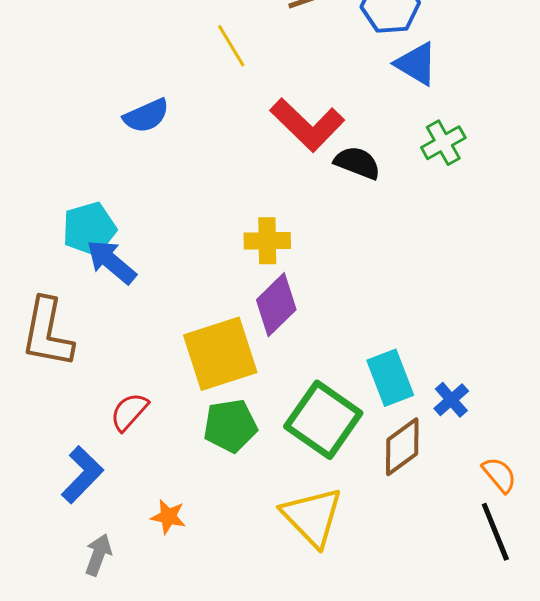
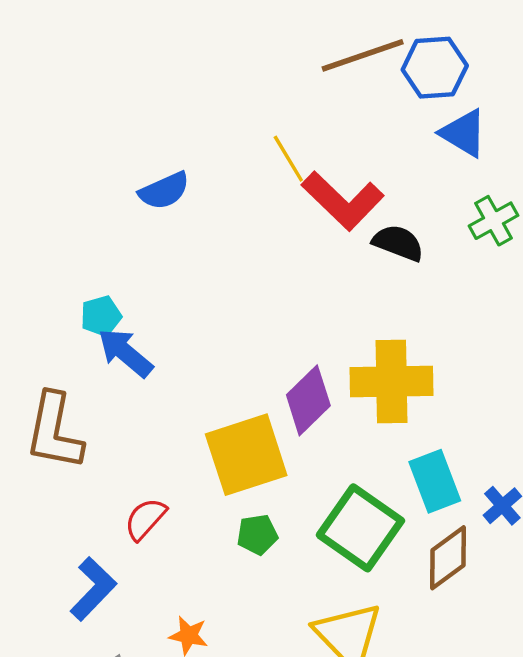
yellow line: (231, 46) -> (288, 159), moved
cyan pentagon: (89, 229) -> (101, 316), size x0.7
yellow cross: (267, 241) -> (391, 381), moved, size x1.6
green pentagon: (230, 426) -> (257, 535), size x0.7

